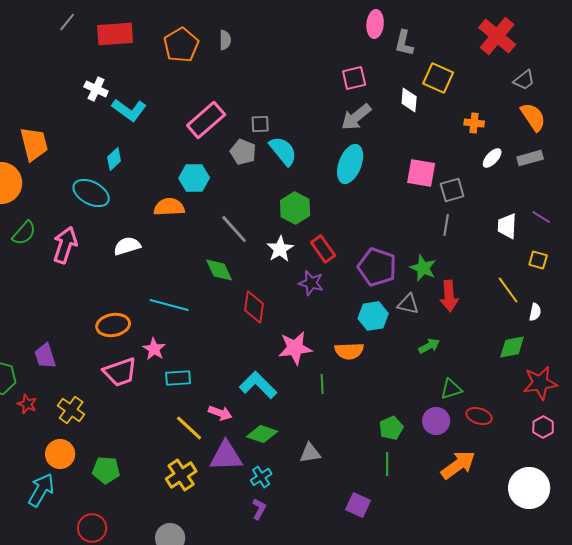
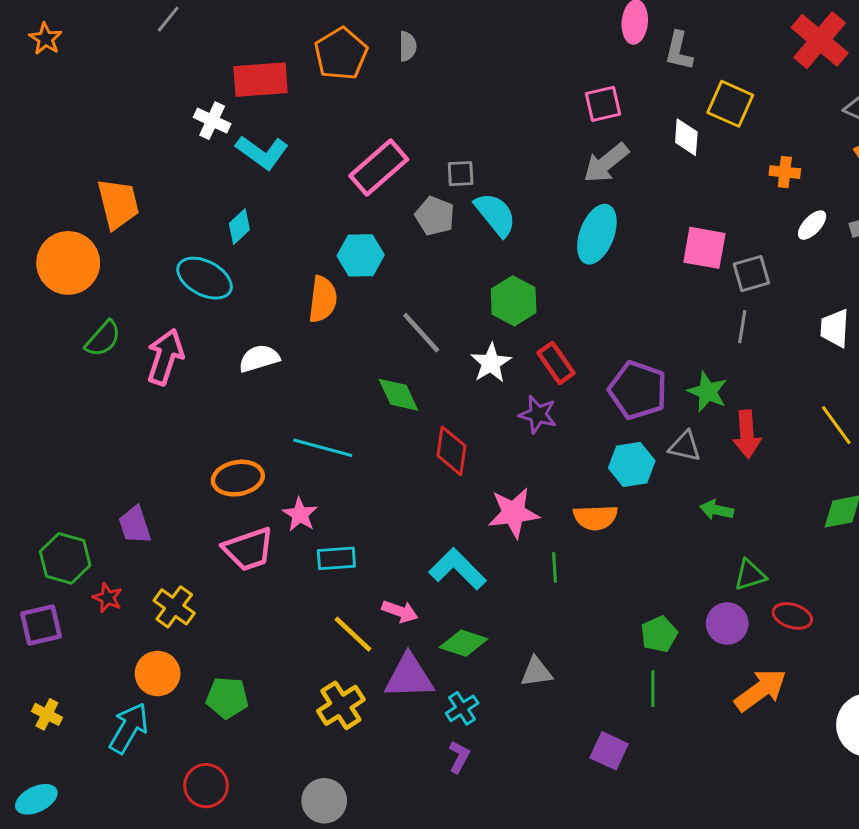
red rectangle: (115, 34) -> (261, 80), moved
orange semicircle: (169, 207) -> (323, 299), turned 100
green arrow: (429, 346) -> (717, 510), turned -140

